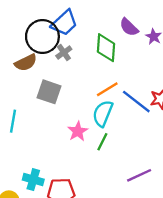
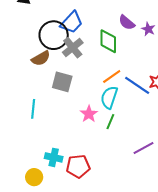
gray cross: (64, 52) -> (73, 48), size x1.5

